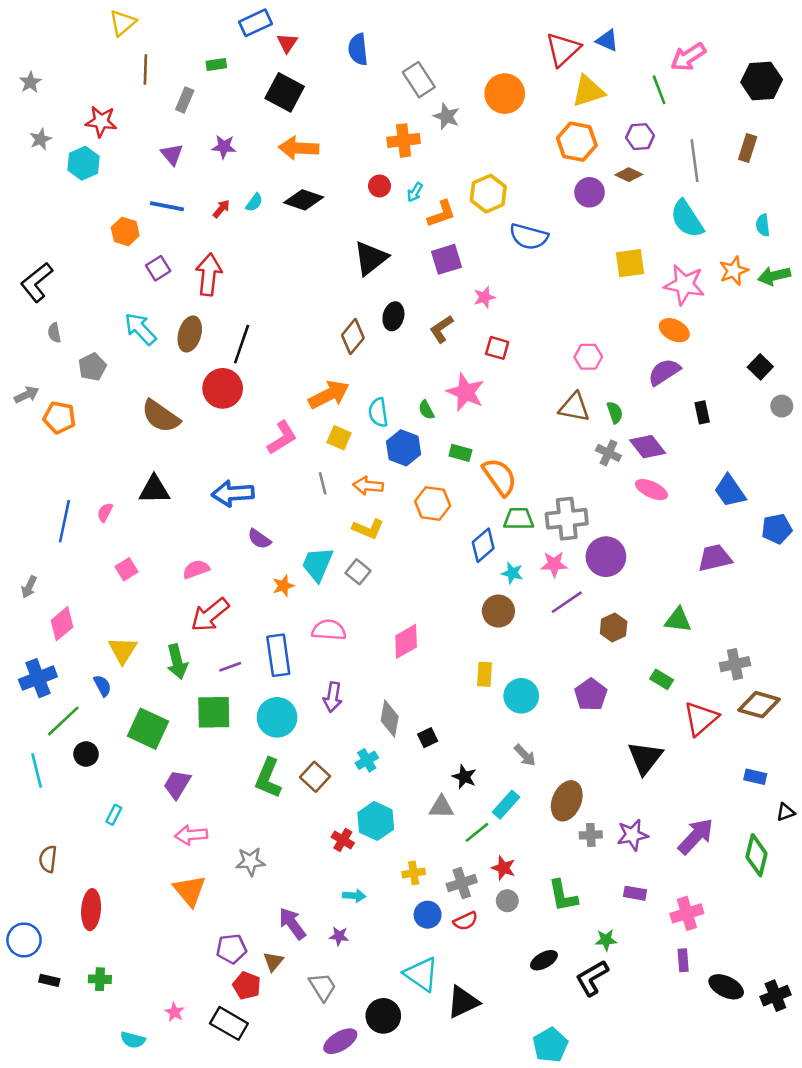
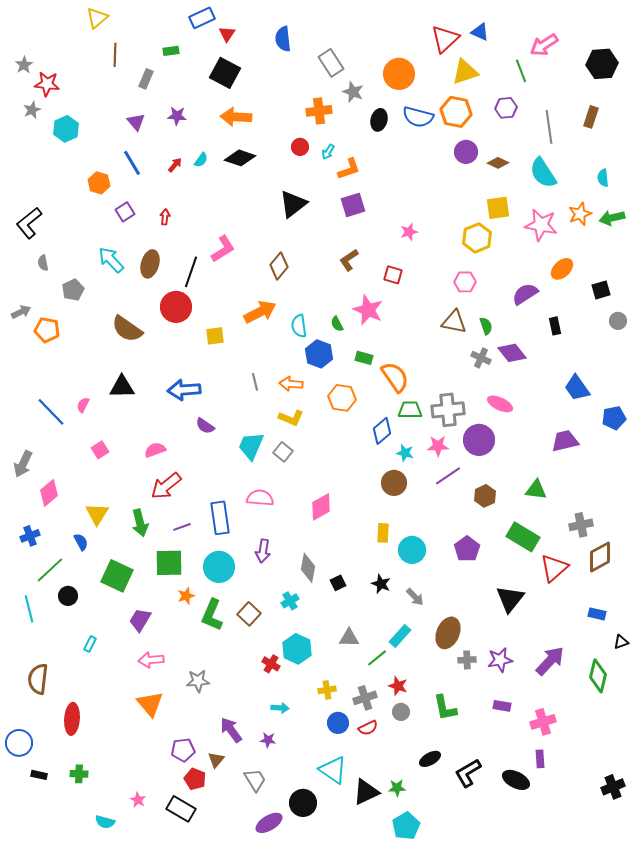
red star: (101, 121) -> (47, 84), moved
brown diamond: (629, 175) -> (498, 163), moved
yellow hexagon: (488, 194) -> (477, 238), moved
blue line: (167, 206) -> (132, 163), turned 48
blue semicircle: (529, 237) -> (418, 117), moved
red arrow: (209, 275) -> (165, 217), size x0.5
pink star: (484, 297) -> (409, 232), moved
black ellipse: (393, 316) -> (379, 120), moved
orange ellipse: (674, 330) -> (562, 269), moved, turned -70
black square: (760, 367) -> (601, 290), turned 30
pink L-shape: (282, 438) -> (223, 249), moved
yellow square: (339, 438) -> (215, 336), moved, turned -30
pink ellipse: (651, 490) -> (500, 404), moved
blue line: (64, 521) -> (51, 412), turned -56
orange star: (283, 586) -> (186, 596), moved
gray arrow: (29, 587) -> (23, 464), size x1.5
blue cross: (38, 678) -> (30, 536), size x0.7
green rectangle: (662, 679) -> (523, 537), size x1.8
brown diamond: (759, 705) -> (600, 557), turned -44
black star: (464, 777) -> (381, 584), moved
brown semicircle: (48, 859) -> (38, 679), size x1.4
green star: (606, 940) -> (397, 788), moved
black ellipse: (726, 987) -> (516, 780), moved
cyan pentagon: (550, 1045) -> (406, 826), moved

